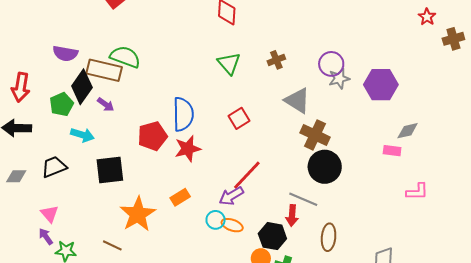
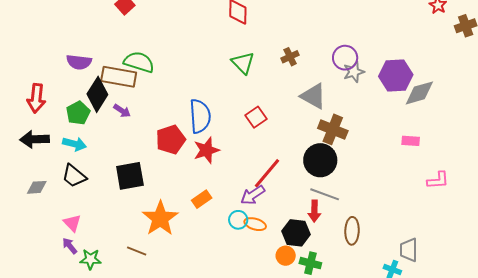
gray diamond: (408, 131) -> (419, 93), moved, size x1.4
cyan arrow: (82, 135) -> (74, 144), moved
black trapezoid: (54, 167) -> (74, 176), turned -116
black circle: (325, 167) -> (320, 160), moved

